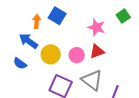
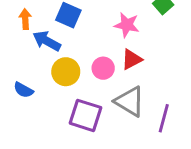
orange arrow: (37, 21) -> (25, 19), moved
blue arrow: (28, 41) -> (47, 41), moved

